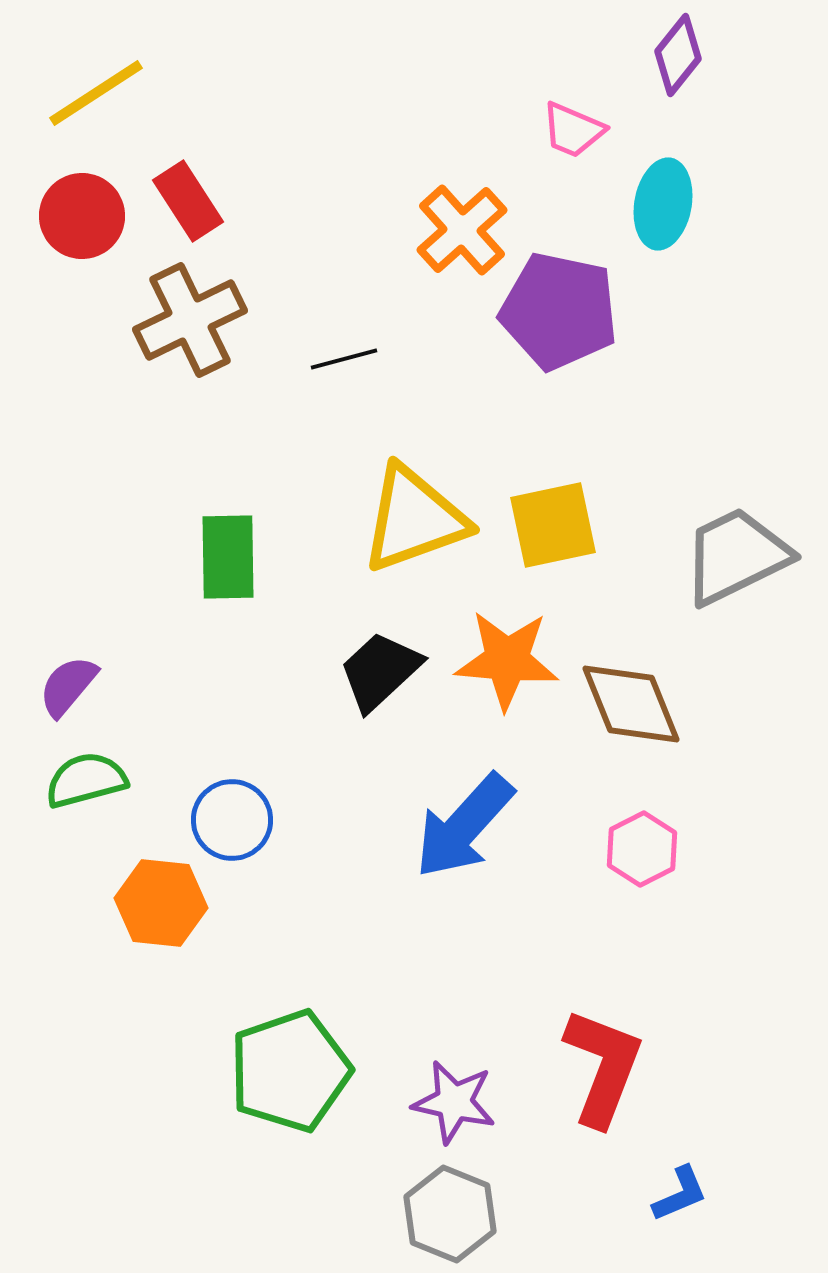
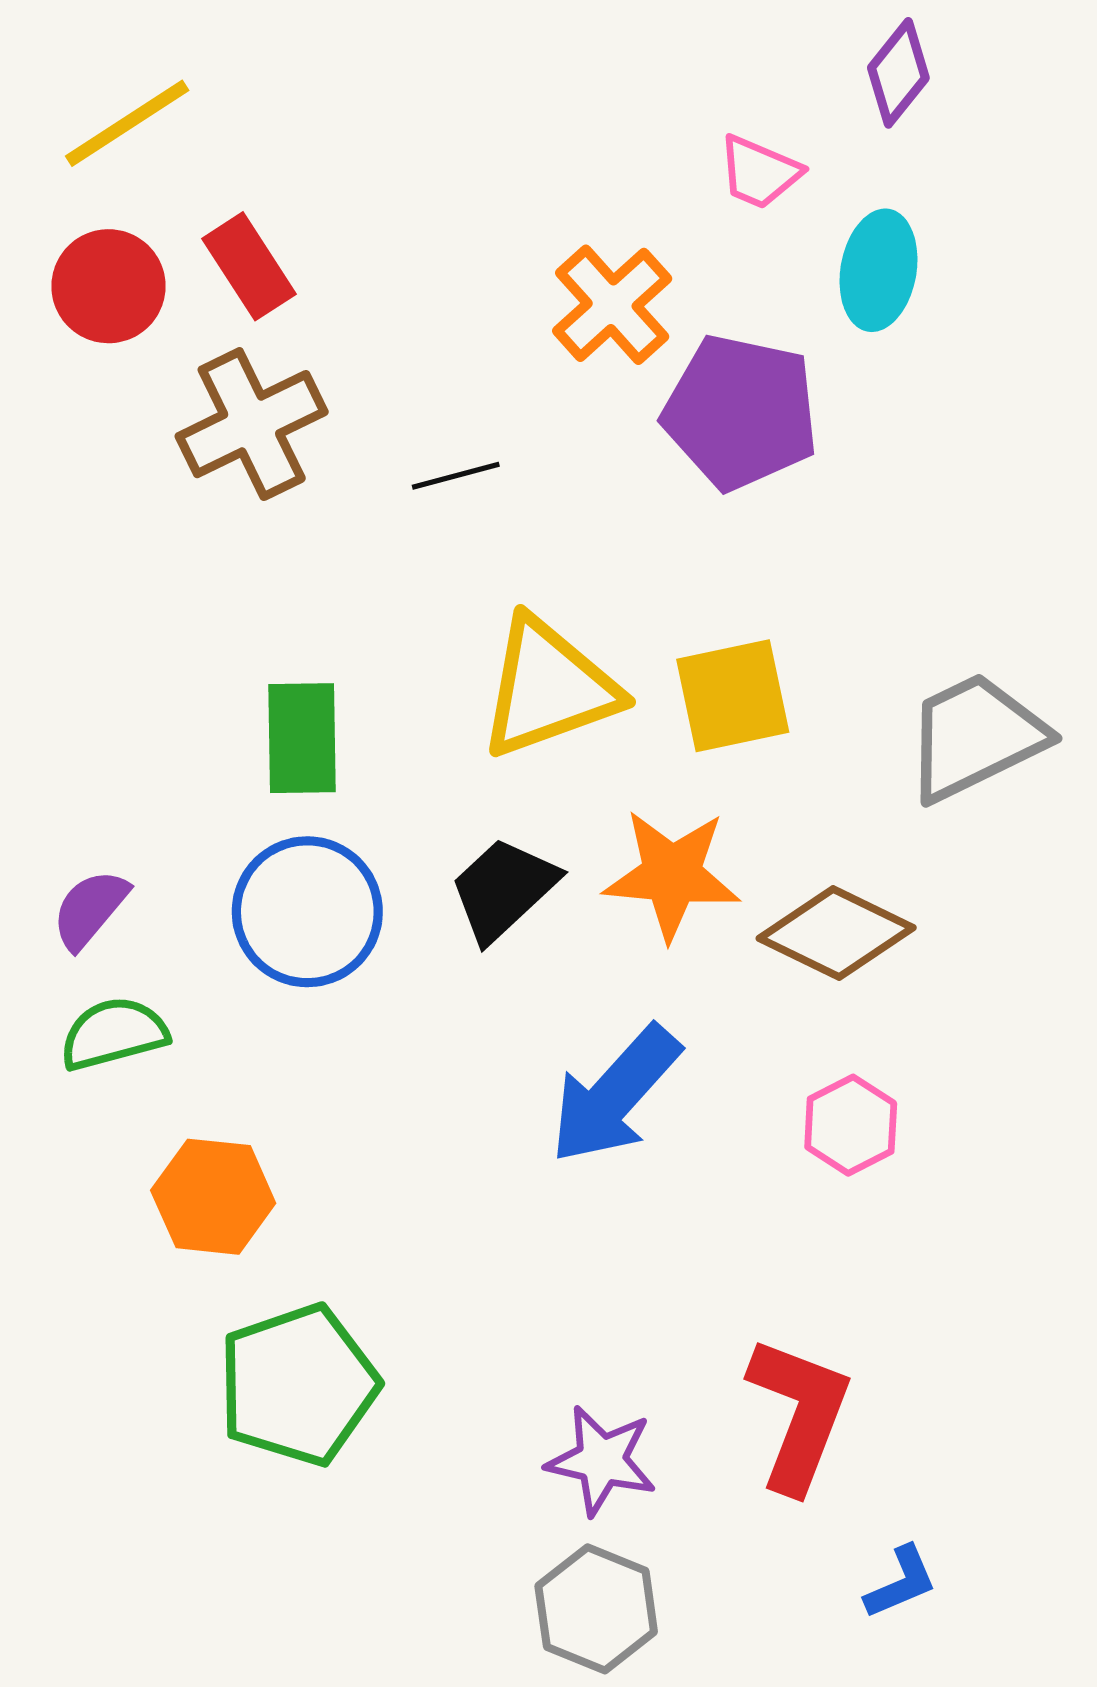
brown diamond: (631, 704) -> (836, 933), turned -42
blue circle: (232, 820) -> (307, 912), moved, size x1.4
green pentagon: (290, 1071) -> (298, 1385), moved

